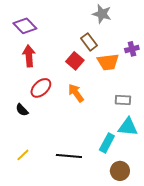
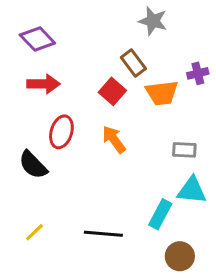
red arrow: (29, 56) -> (43, 84), turned 95
red ellipse: (41, 88) -> (61, 132), turned -30
black semicircle: (22, 110) -> (33, 165), size x1.5

